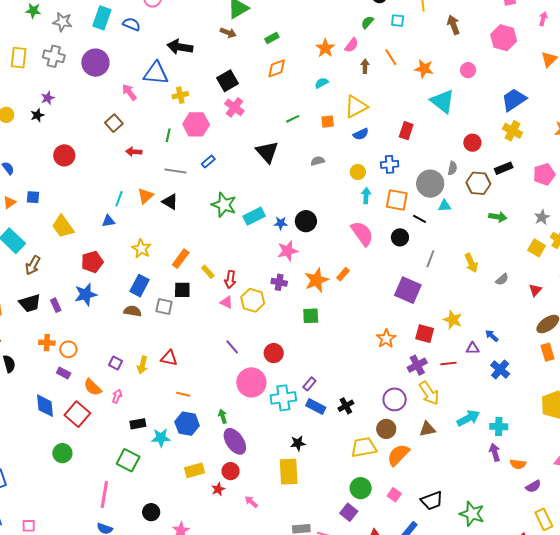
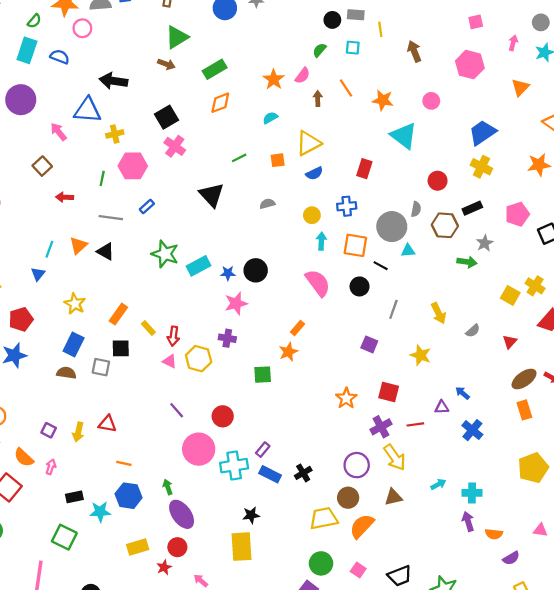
green rectangle: (272, 38) -> (215, 69), size x1.5
gray star: (542, 217) -> (485, 243), moved
blue triangle: (108, 221) -> (38, 274), turned -40
orange star: (316, 280) -> (288, 352), moved, size x0.7
purple square: (408, 290) -> (369, 344), size x0.6
yellow star: (453, 320) -> (421, 355), moved
cyan arrow: (468, 418) -> (438, 484), size x0.6

